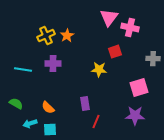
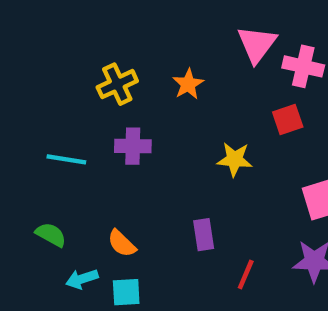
orange star: (67, 36) -> (188, 84), moved
red square: (115, 52) -> (288, 120), moved
red line: (96, 122) -> (246, 274), moved

